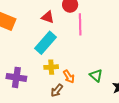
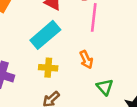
orange arrow: (69, 77) -> (86, 60), moved

